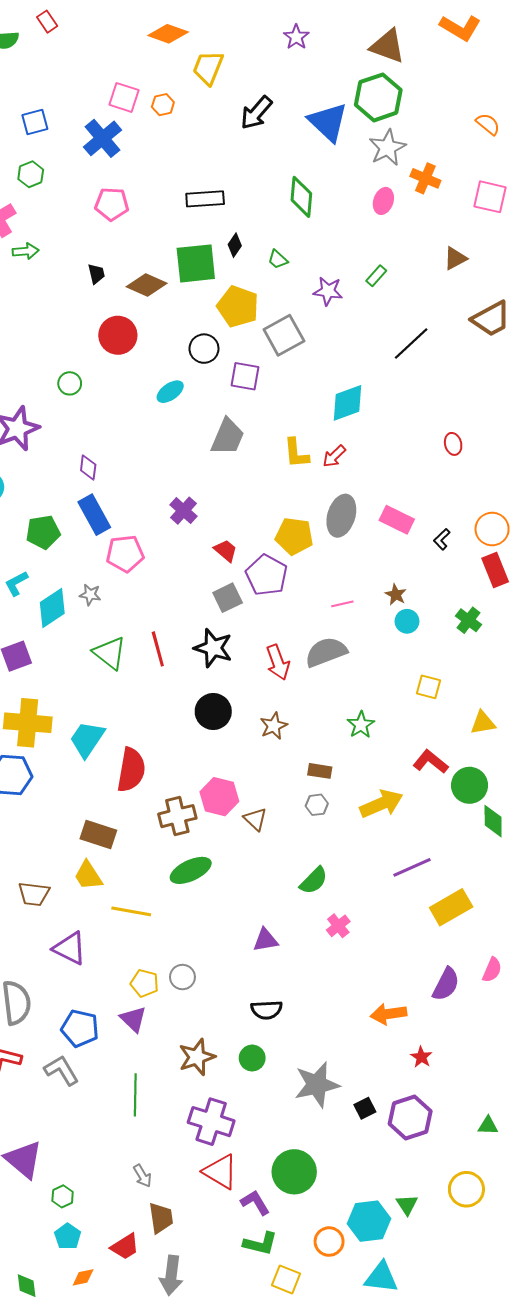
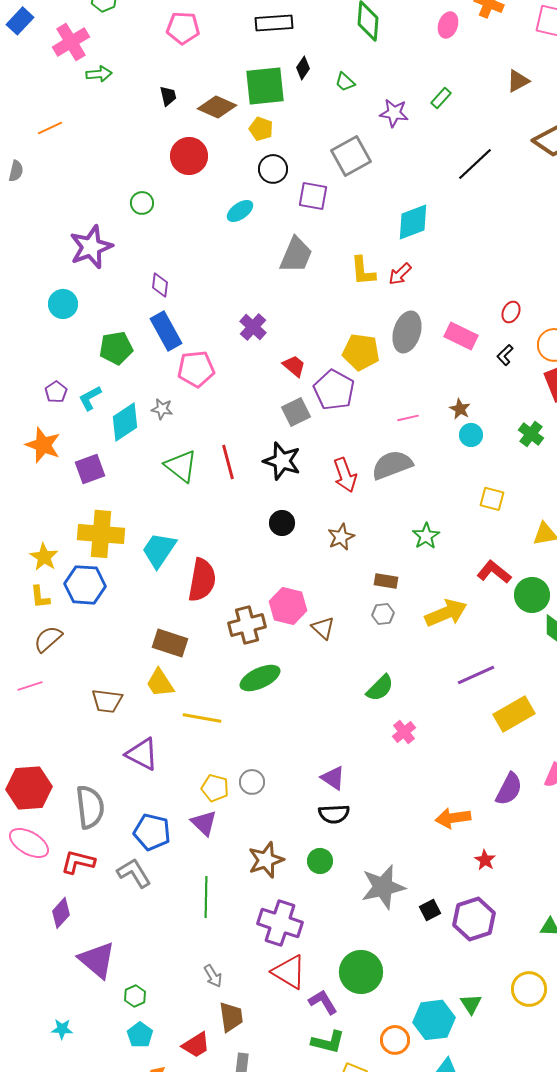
yellow pentagon: (238, 307) -> (261, 129), moved, size x0.6
red ellipse: (453, 444) -> (511, 312), moved, turned 40
black circle: (213, 711) -> (282, 523), size x0.7
purple triangle: (266, 940) -> (333, 778), moved, turned 44

